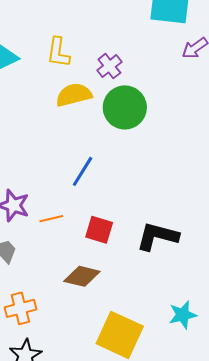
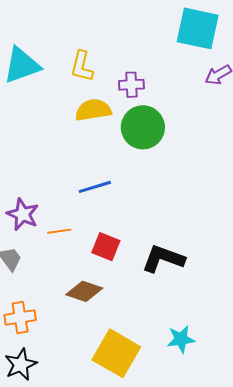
purple cross: (109, 66) -> (131, 85), turned 30
blue line: (83, 171) -> (95, 187), turned 36

